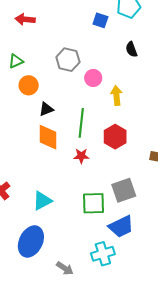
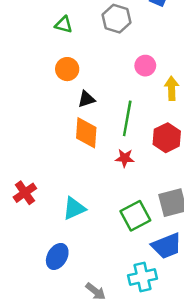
gray hexagon: (68, 60) -> (117, 19), moved
green triangle: (16, 61) -> (64, 25), moved, turned 35
green square: (94, 203) -> (135, 216), turned -30
blue ellipse: (31, 241) -> (57, 256), size x0.7

